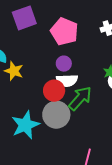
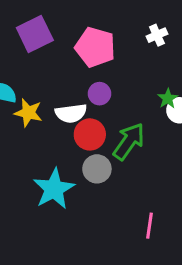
white semicircle: (67, 80) -> (71, 113), moved
gray circle: (56, 115) -> (97, 169), size x0.7

